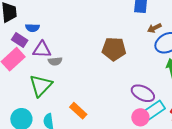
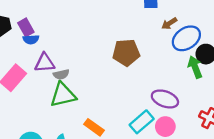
purple rectangle: (20, 40) -> (26, 27), moved, turned 35
green triangle: (41, 86) -> (63, 95), moved, turned 40
cyan rectangle: (154, 110) -> (142, 122), moved

